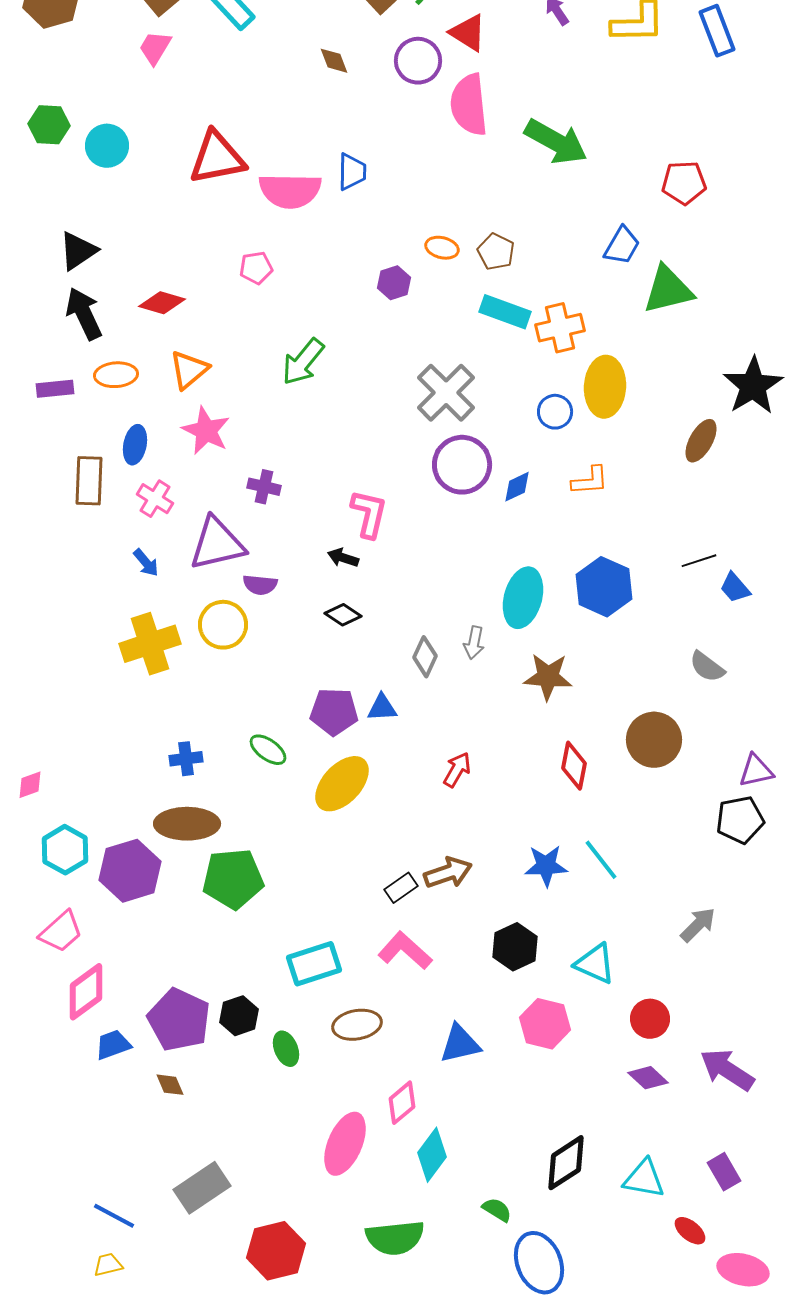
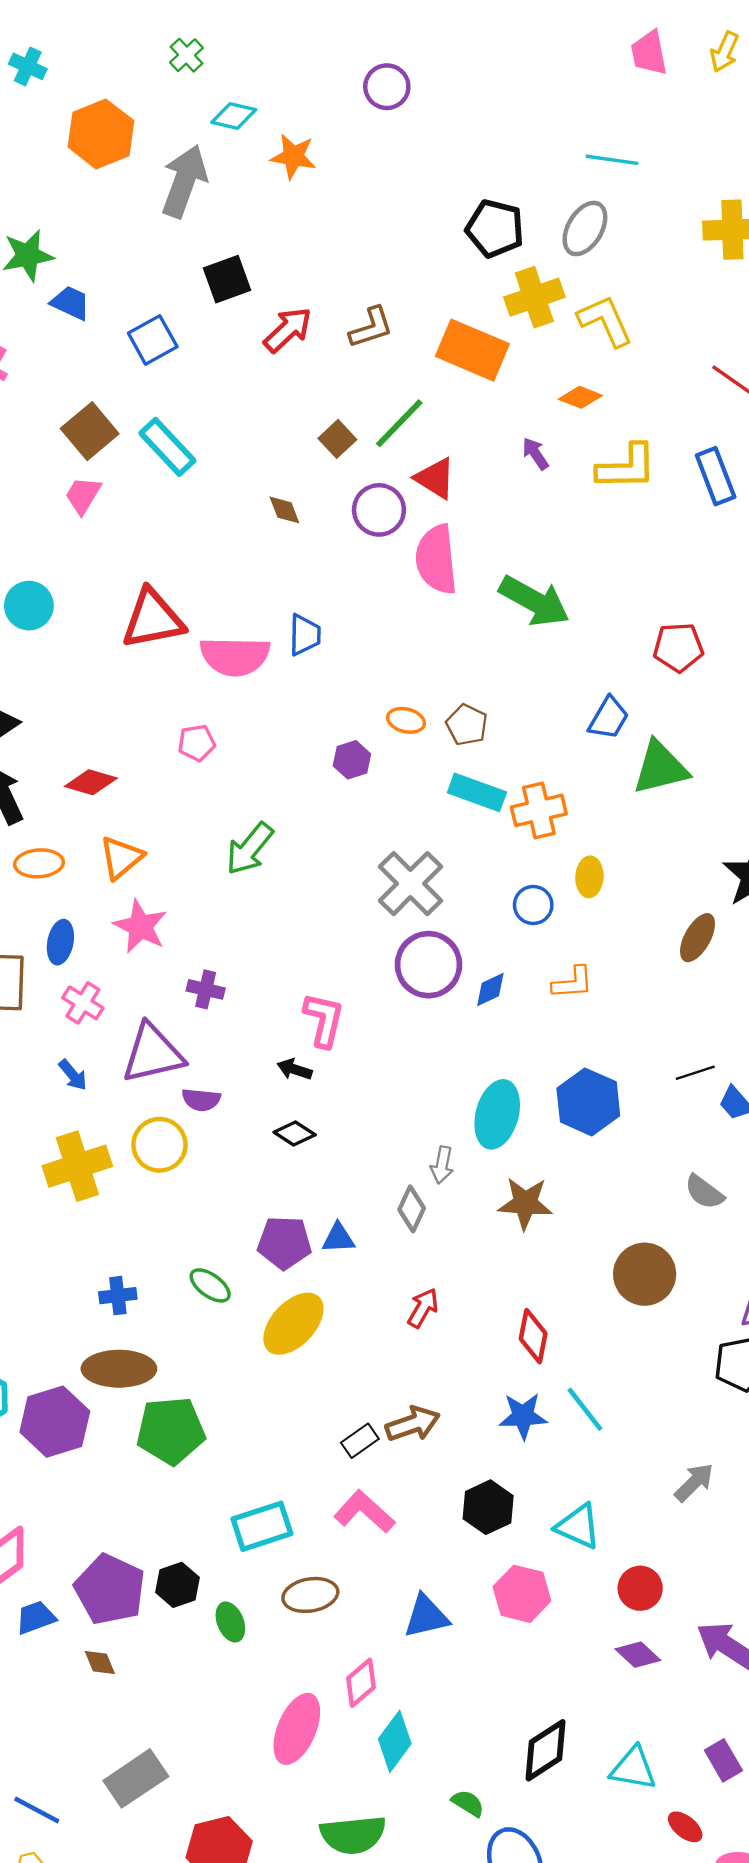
yellow ellipse: (605, 387) -> (589, 877), size x0.6
gray diamond: (425, 657) -> (412, 1209), moved
red diamond: (574, 766) -> (533, 1336), moved

